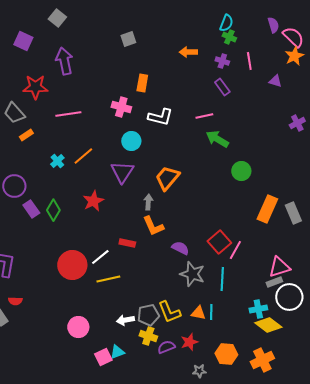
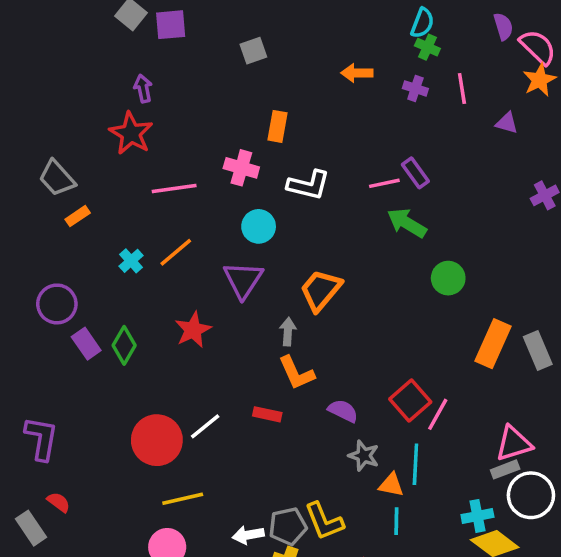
purple square: (23, 41) -> (171, 25), moved, turned -30
purple arrow: (64, 61) -> (143, 88), size x0.6
red star: (35, 87) -> (131, 133), moved, turned 30
purple rectangle: (222, 87) -> (415, 173), moved
pink line: (68, 114) -> (174, 188), moved
red rectangle: (127, 243) -> (267, 414), moved
gray star: (192, 274) -> (364, 456), size x0.7
yellow line: (108, 279) -> (183, 499), moved
red semicircle: (15, 301) -> (59, 502), turned -144
orange triangle: (198, 313) -> (391, 485), moved

